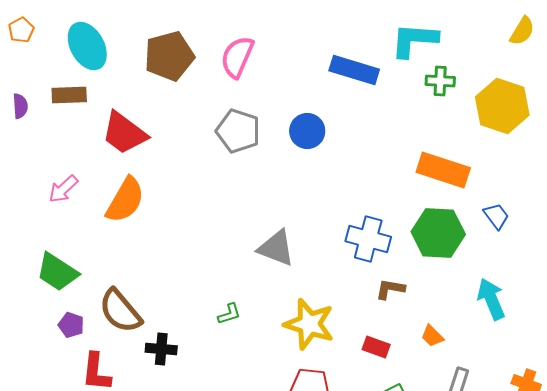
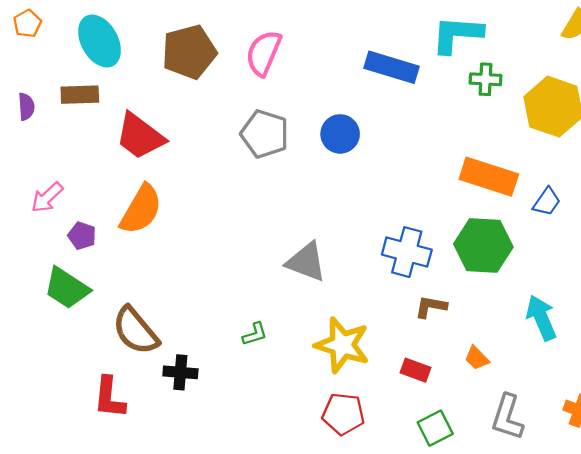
pink arrow: (63, 189) -> (47, 197), moved
blue trapezoid: (496, 216) -> (547, 202), moved, turned 72
purple pentagon: (71, 325) -> (82, 236), moved

